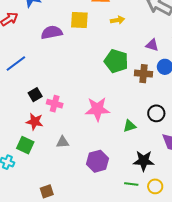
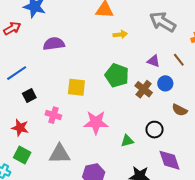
yellow square: (79, 20) -> (76, 87), moved
brown cross: (143, 74) -> (144, 89), turned 30
black square: (35, 95) -> (29, 95), moved
red star: (35, 122) -> (20, 128), moved
gray triangle: (63, 142) -> (60, 154), size x1.6

